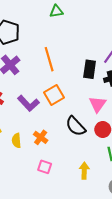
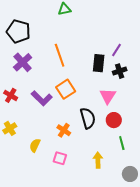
black semicircle: (76, 126) -> (88, 118), turned -150
orange cross: (41, 137) -> (64, 130), moved
yellow semicircle: (16, 141) -> (35, 145), moved, turned 32

